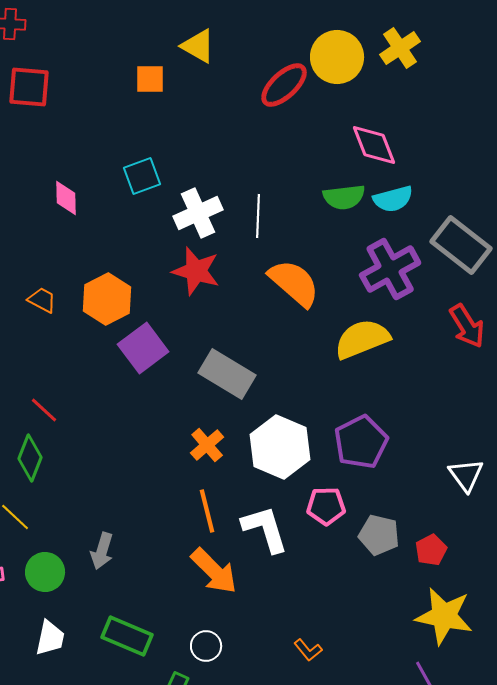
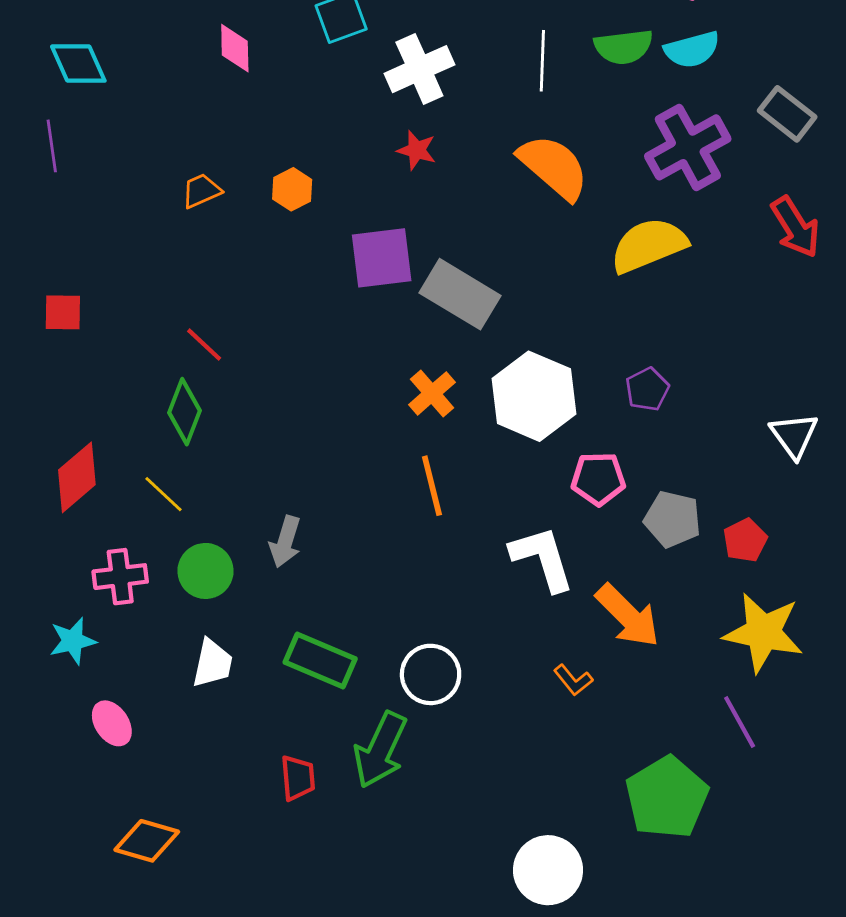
white line: (258, 216) -> (542, 61), moved
gray rectangle: (461, 245) -> (787, 114), size x0.7
red star: (196, 271) -> (417, 150), size x0.6
orange hexagon: (107, 299) -> (292, 189), size x0.6
orange trapezoid: (42, 300) -> (201, 191), turned -52
purple square: (143, 348) -> (382, 258), moved, turned 30
purple pentagon: (361, 442) -> (647, 389), size x0.6
white L-shape: (265, 529) -> (542, 558), moved
orange arrow: (214, 571) -> (628, 616), moved
white circle: (206, 646) -> (431, 674), size x1.4

